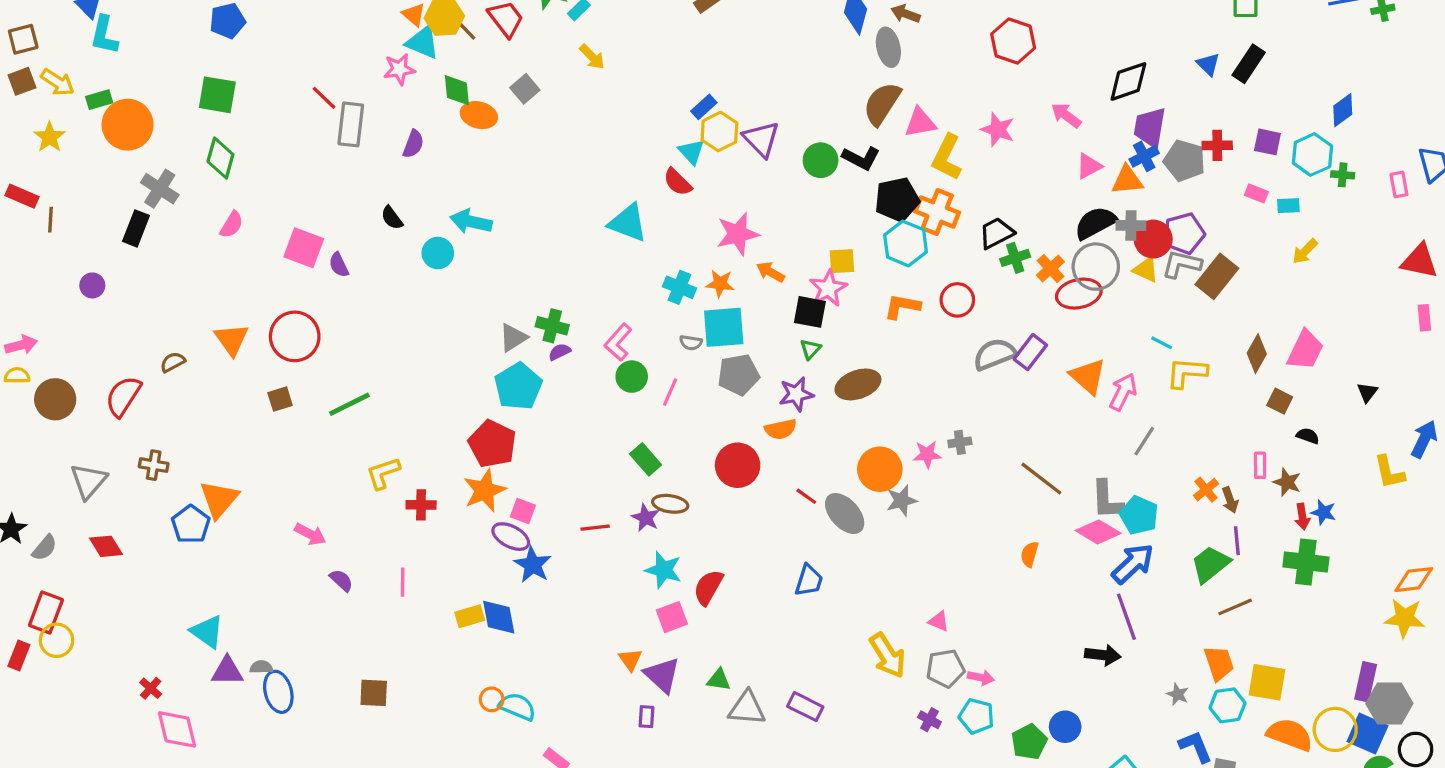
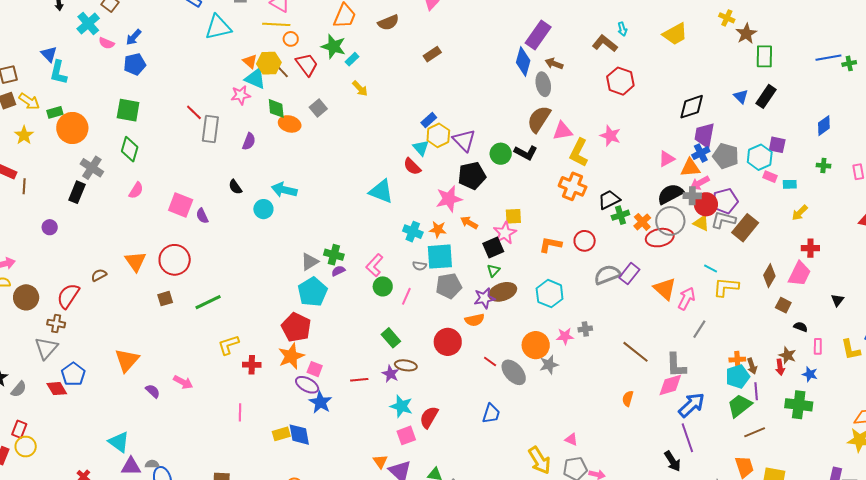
pink arrow: (1066, 115) -> (700, 183), moved, turned -66
red cross: (1217, 145) -> (810, 248), moved
cyan hexagon: (1312, 155) -> (760, 157), moved
black pentagon: (897, 200) -> (472, 176), moved
cyan hexagon: (906, 243) -> (550, 294), moved
black square: (810, 312) -> (493, 248), turned -35
brown ellipse: (858, 384) -> (503, 292), moved
brown cross: (154, 465) -> (56, 324), moved
pink rectangle: (1260, 465) -> (818, 346), moved
orange cross: (1206, 490) -> (737, 360), turned 35
cyan pentagon: (1139, 515) -> (738, 377), moved, turned 30
red arrow: (1302, 517) -> (780, 367), moved
blue pentagon: (191, 524) -> (73, 374), moved
pink diamond: (1098, 532) -> (670, 385), turned -48
purple semicircle: (341, 580) -> (153, 391), moved
red rectangle: (46, 613) -> (19, 429), size x0.7
black arrow: (1103, 655) -> (673, 461), turned 50

